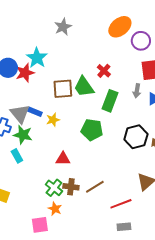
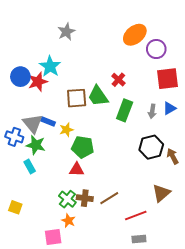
gray star: (63, 27) -> (66, 32), moved
gray arrow: (137, 91) -> (152, 111), moved
green pentagon: (92, 130) -> (83, 147), moved

